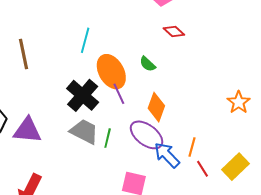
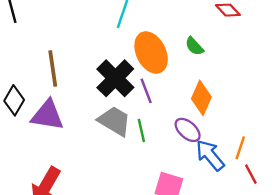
brown line: (24, 54) -> (53, 68), moved
purple line: (119, 94) -> (146, 91), moved
purple ellipse: (147, 135) -> (188, 130), size x0.7
green line: (108, 138) -> (141, 131), turned -30

